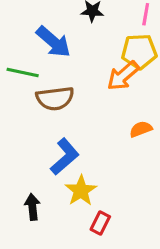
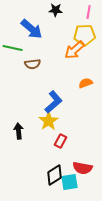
brown semicircle: (55, 98) -> (33, 64), size x0.7
blue L-shape: (65, 157) -> (54, 102), moved

